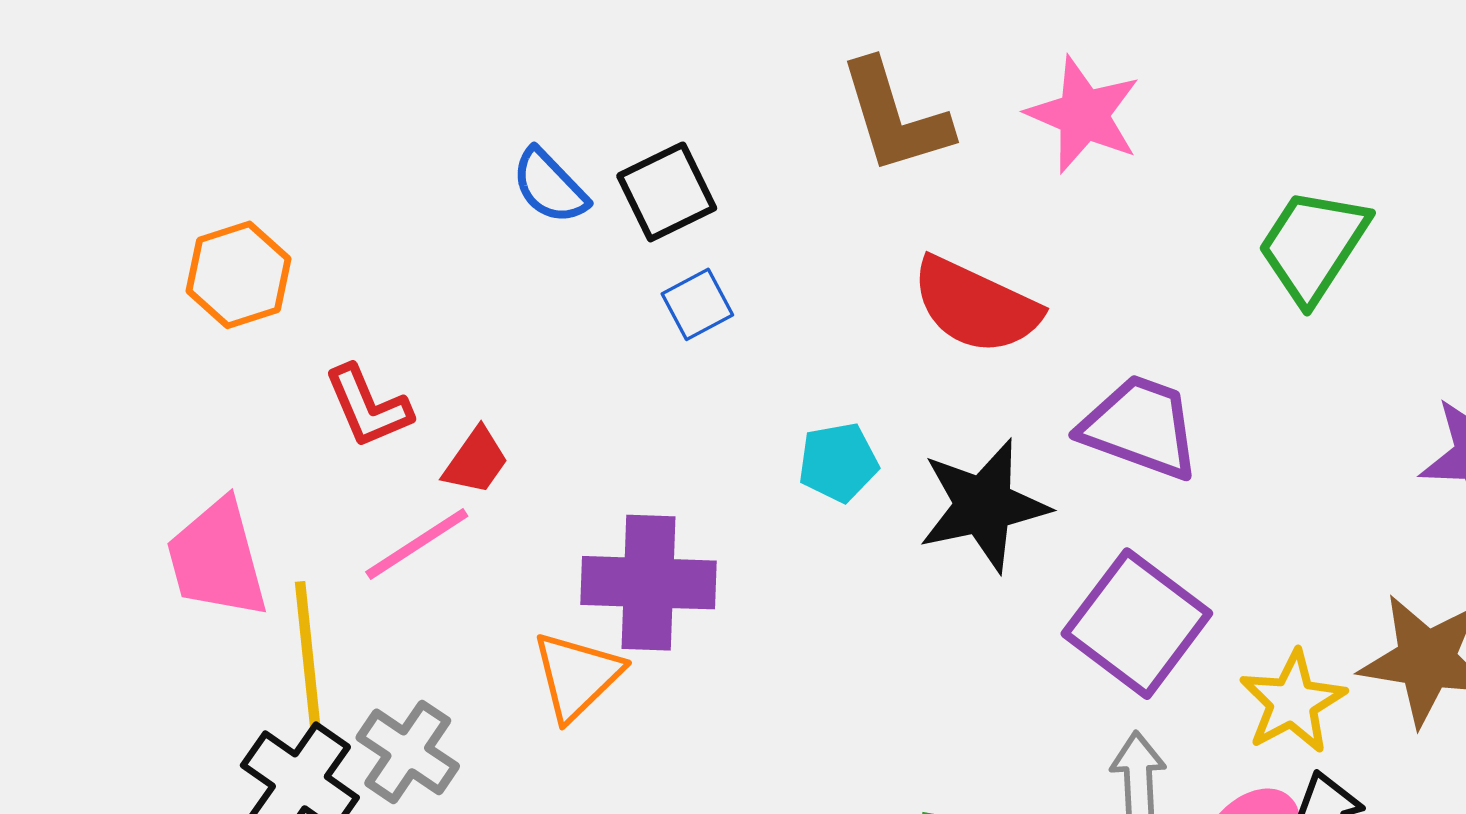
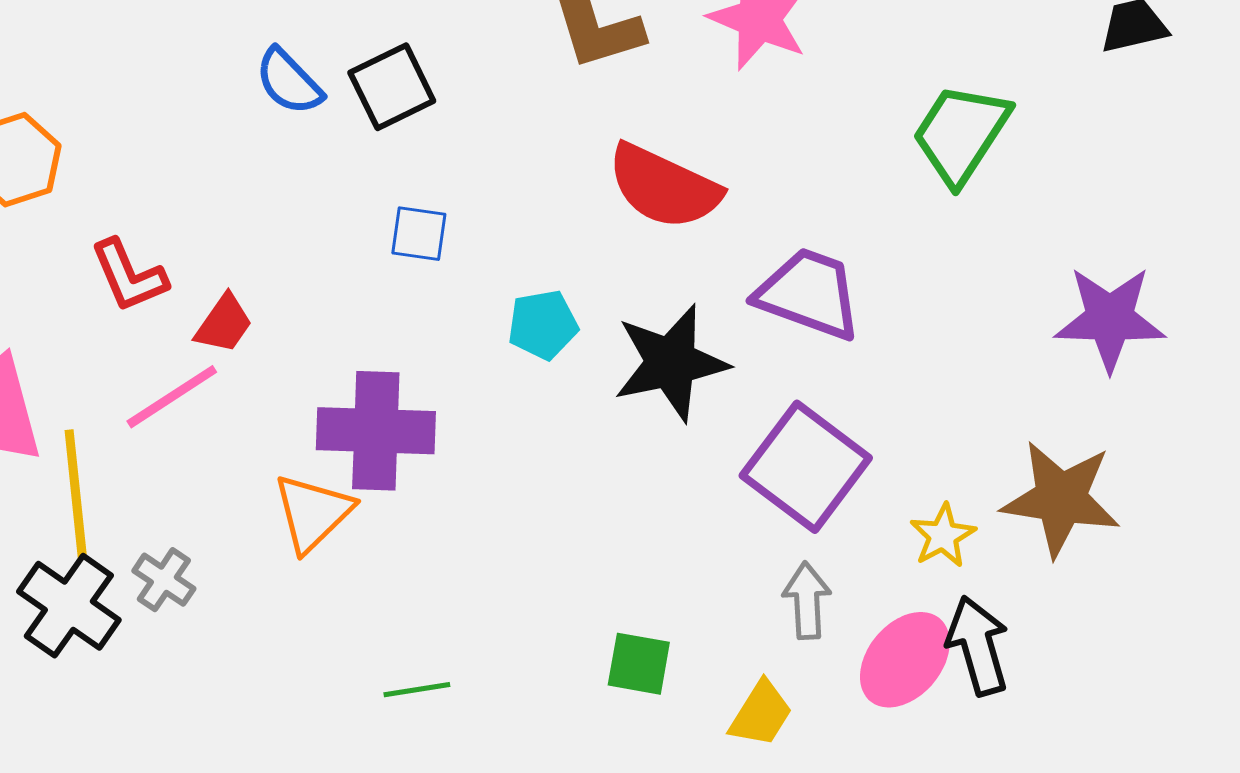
blue square: (697, 304) -> (419, 234), moved, turned 36
yellow star: (1293, 702) -> (943, 536), size x0.7
gray cross: (408, 752) -> (164, 580), size x0.7

